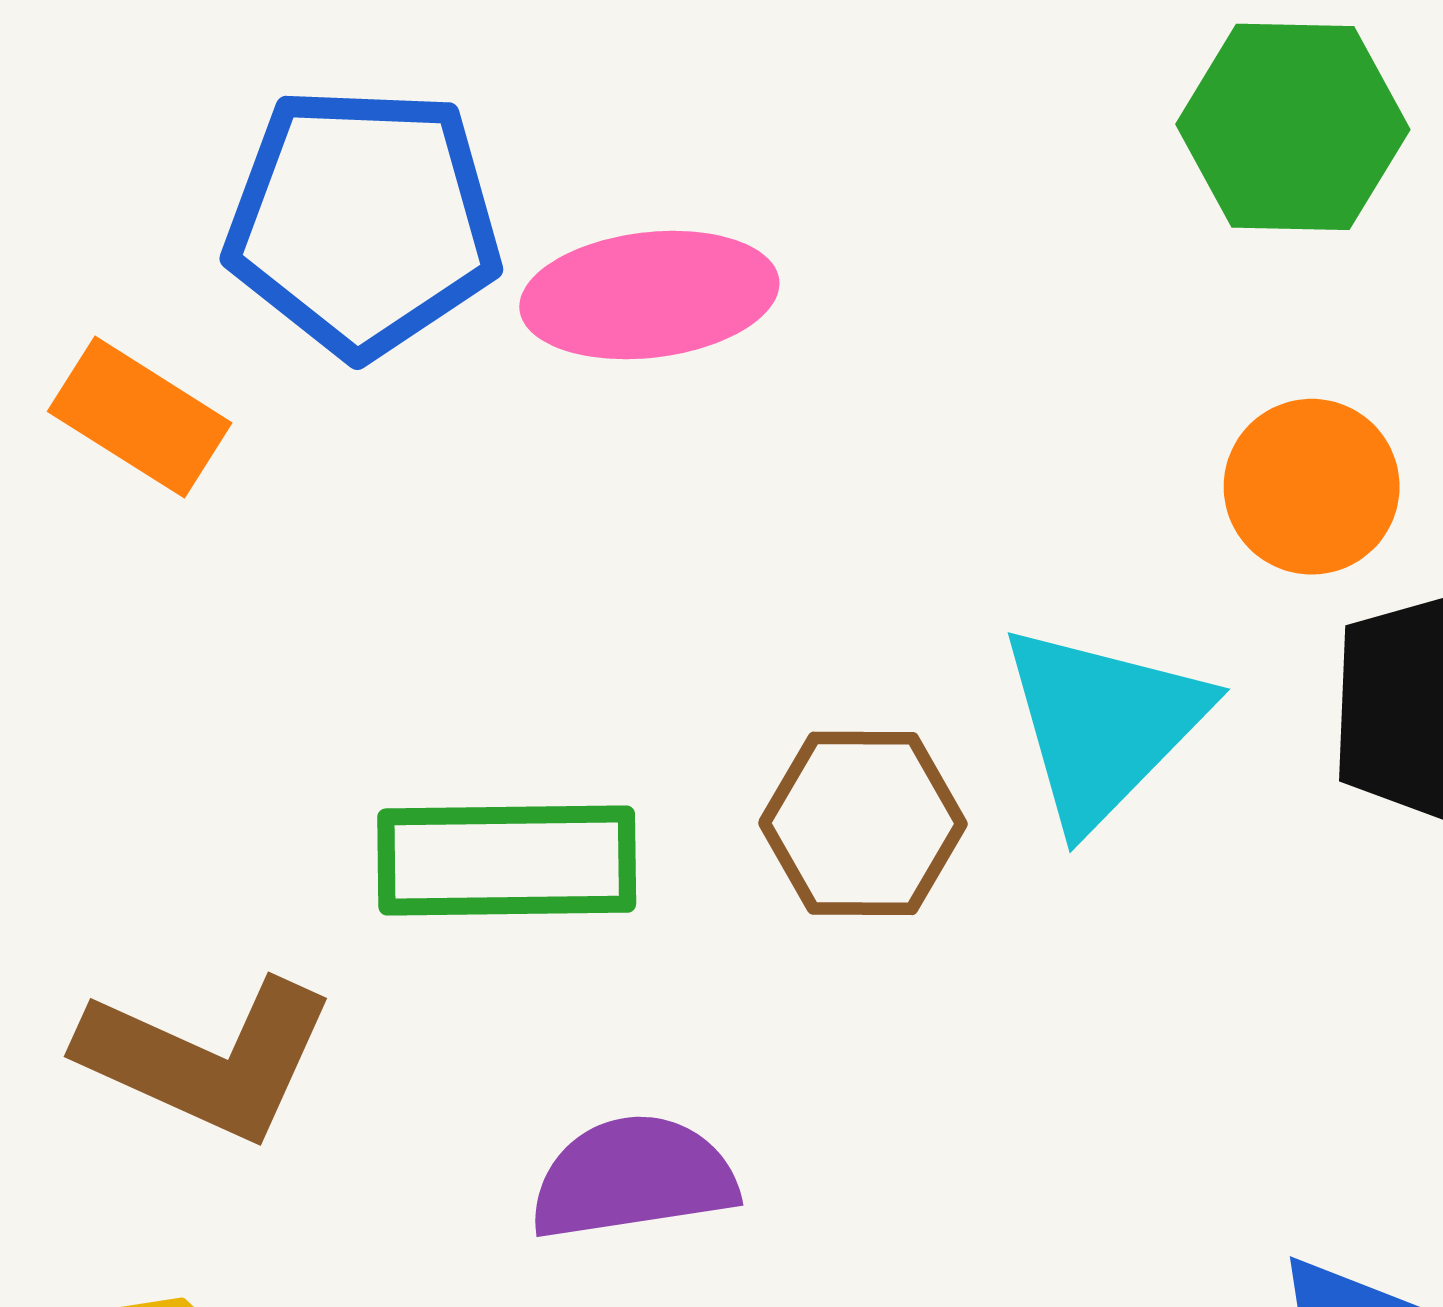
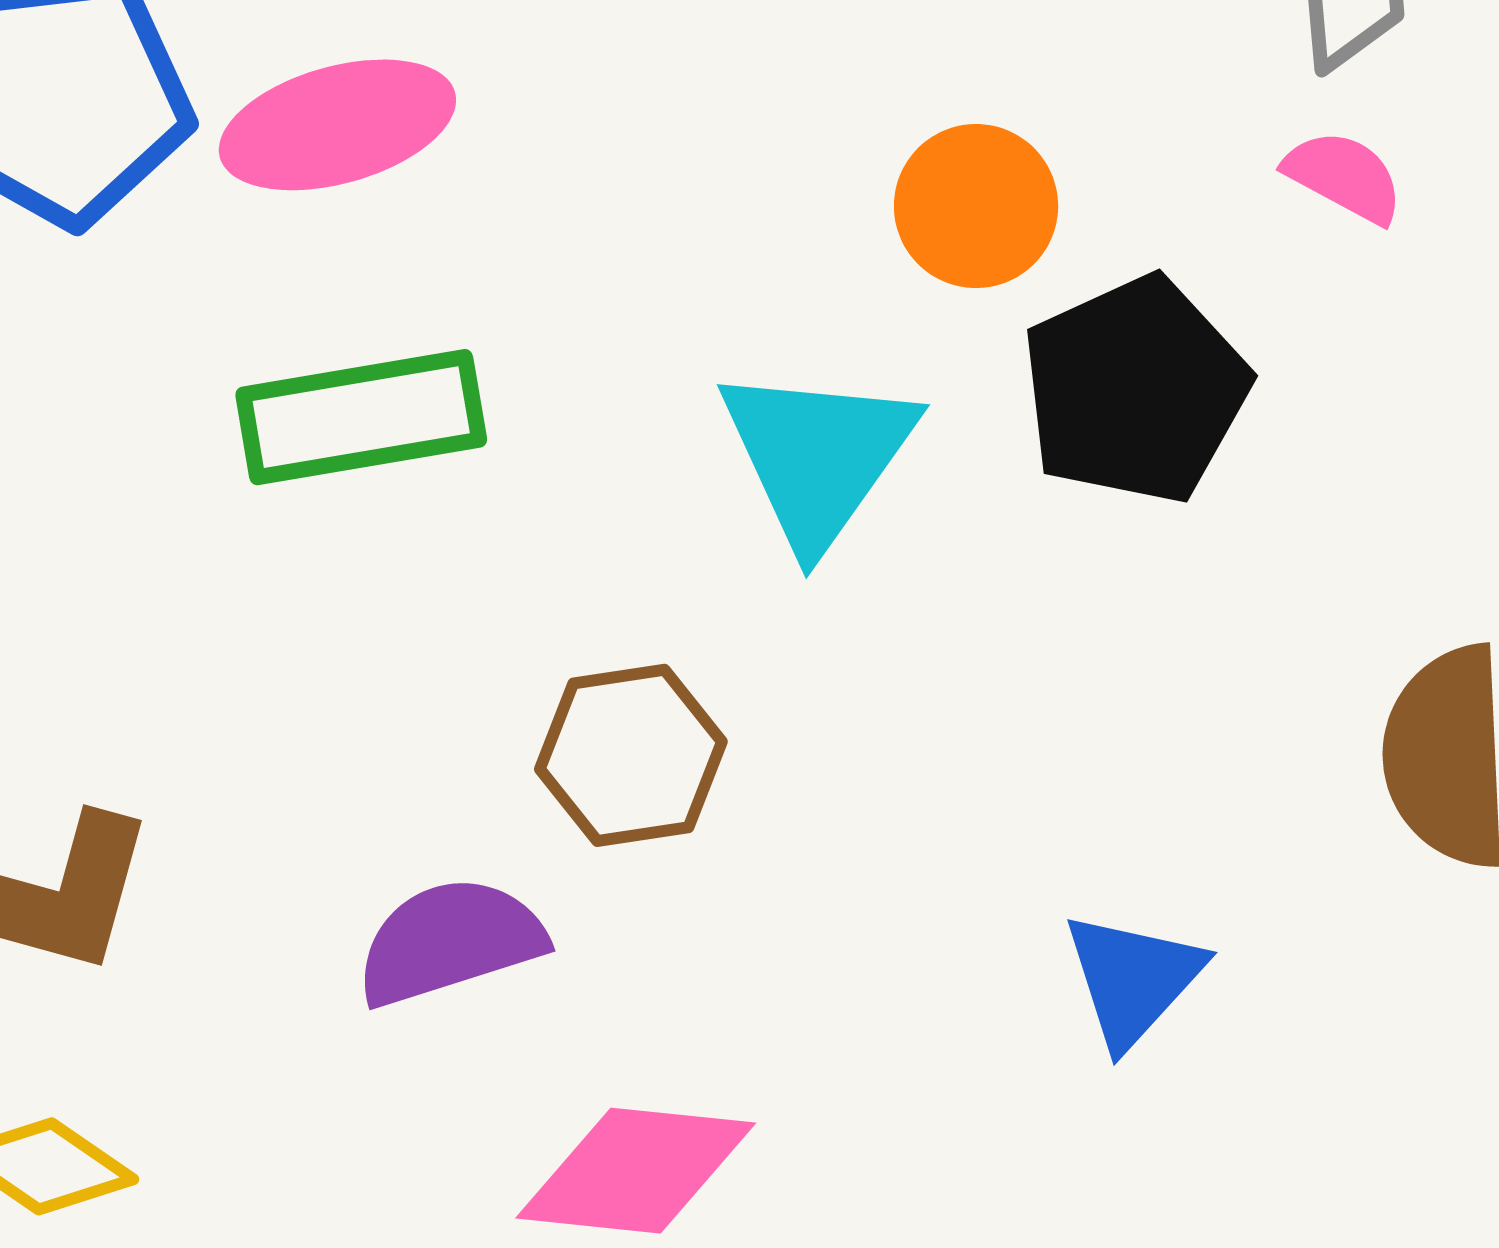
brown hexagon: (863, 823) -> (631, 755), moved
green rectangle: (507, 861) -> (361, 417), moved

